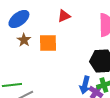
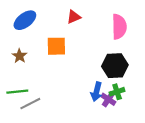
brown star: (24, 40) -> (20, 56), moved

